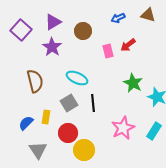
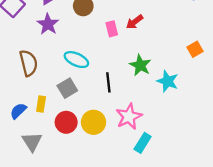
black line: (93, 103) -> (108, 82), moved
cyan rectangle: (154, 131) -> (143, 143), moved
yellow circle: (84, 150) -> (93, 122), moved

